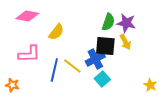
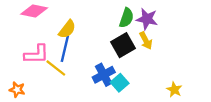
black square: (105, 46) -> (123, 45), turned -35
blue cross: (95, 59) -> (104, 75), moved
yellow line: (72, 66) -> (56, 68), moved
blue line: (54, 70) -> (65, 49), moved

